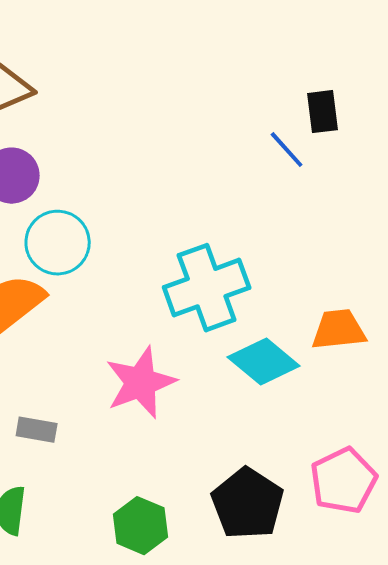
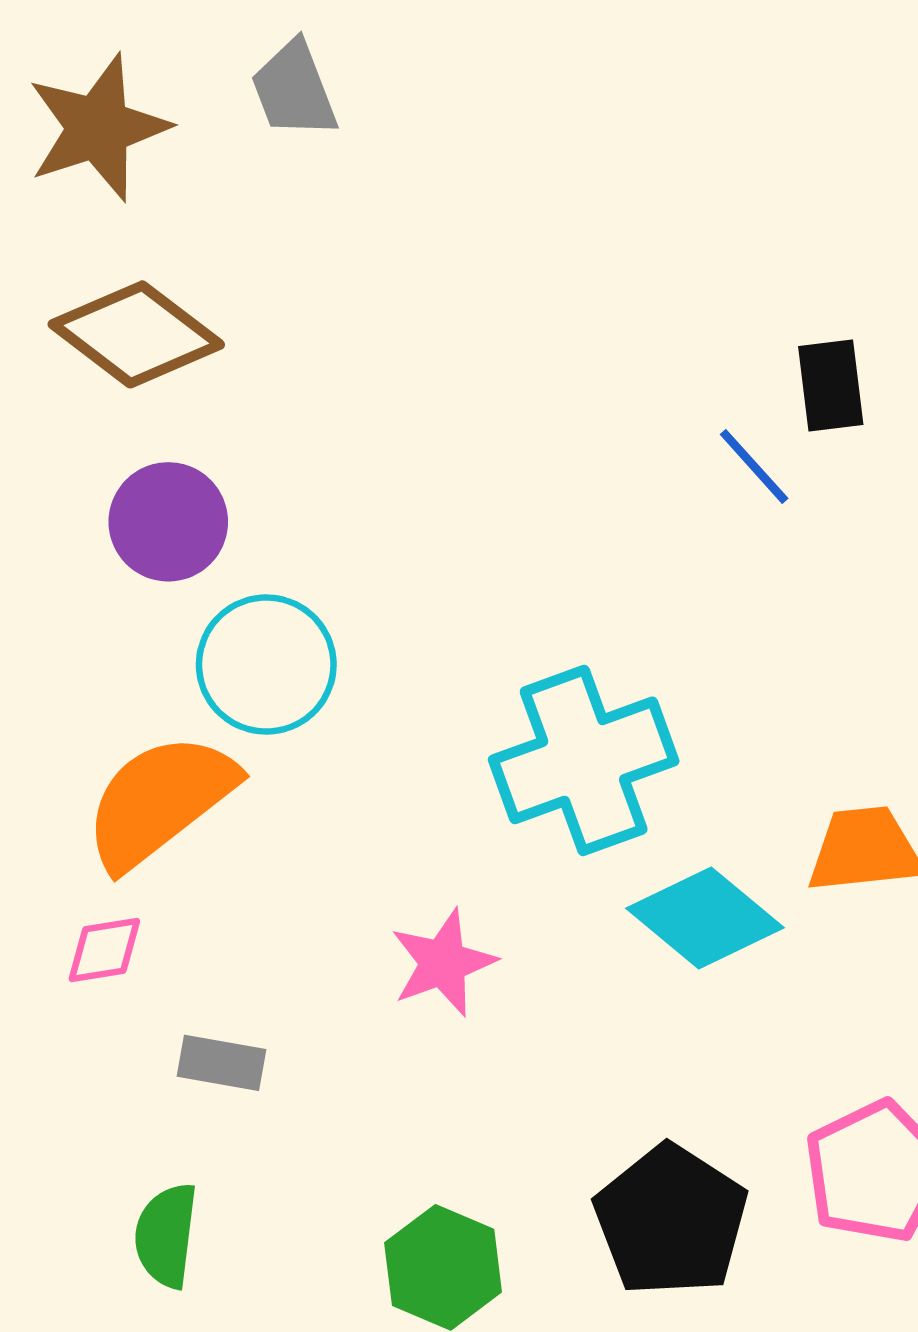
pink star: (141, 383) -> (443, 963), size x0.7

